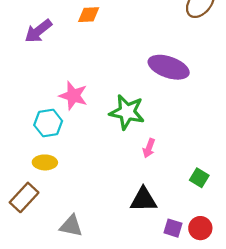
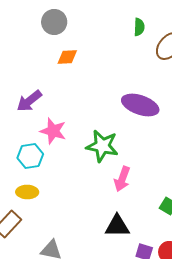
purple arrow: (38, 31) -> (29, 101), moved
pink arrow: (149, 148) -> (122, 179), size x1.4

